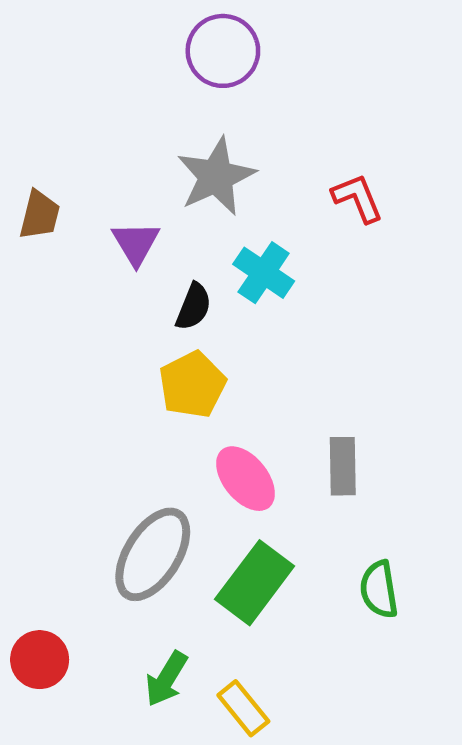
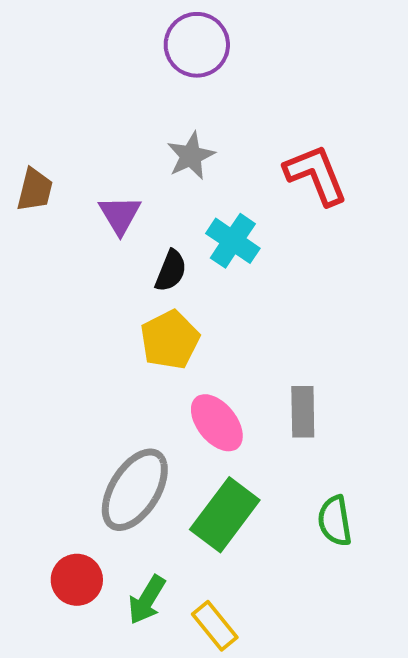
gray star: (216, 176) -> (191, 156), size x0.7
red L-shape: (358, 198) -> (316, 175), size x1.4
red circle: (40, 660) -> (77, 580), moved

